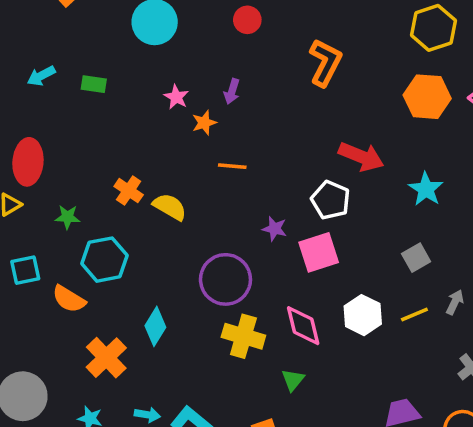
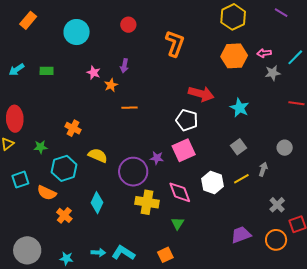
yellow semicircle: (170, 207) -> (98, 155), moved
purple star: (275, 229) -> (157, 158), moved
orange cross: (106, 358) -> (64, 215), moved, size x0.7

